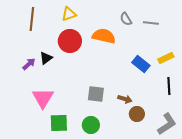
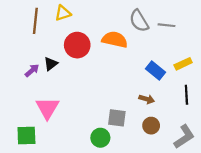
yellow triangle: (69, 14) -> (63, 13), moved
gray semicircle: (126, 19) -> (139, 21), size x1.5
gray square: (96, 94) -> (117, 118), moved
brown arrow: (125, 99) -> (147, 99), moved
green square: (59, 123) -> (26, 136), moved

